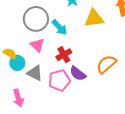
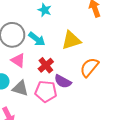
yellow triangle: (94, 18) -> (71, 40), moved
pink pentagon: (59, 80) -> (46, 91), turned 30

